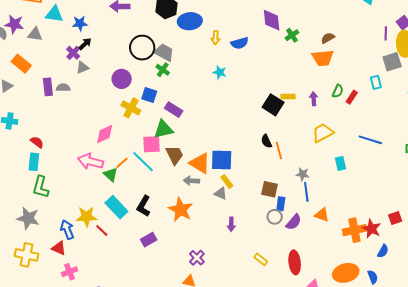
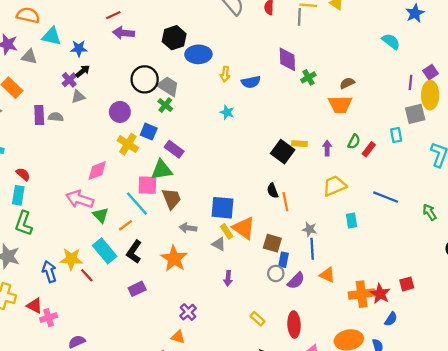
orange line: (122, 163) -> (125, 225), moved
orange triangle: (200, 163) -> (244, 228), moved
red triangle: (59, 248) -> (35, 306), moved

